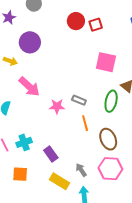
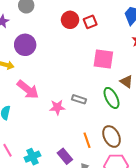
green ellipse: (111, 101) -> (112, 98), turned -35
orange line: (85, 123) -> (87, 140), moved
cyan cross: (24, 142) -> (32, 157), moved
purple rectangle: (51, 154) -> (65, 156), moved

